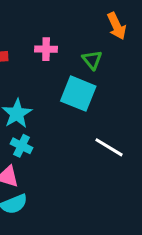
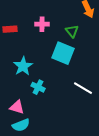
cyan cross: (21, 146) -> (38, 87), moved

